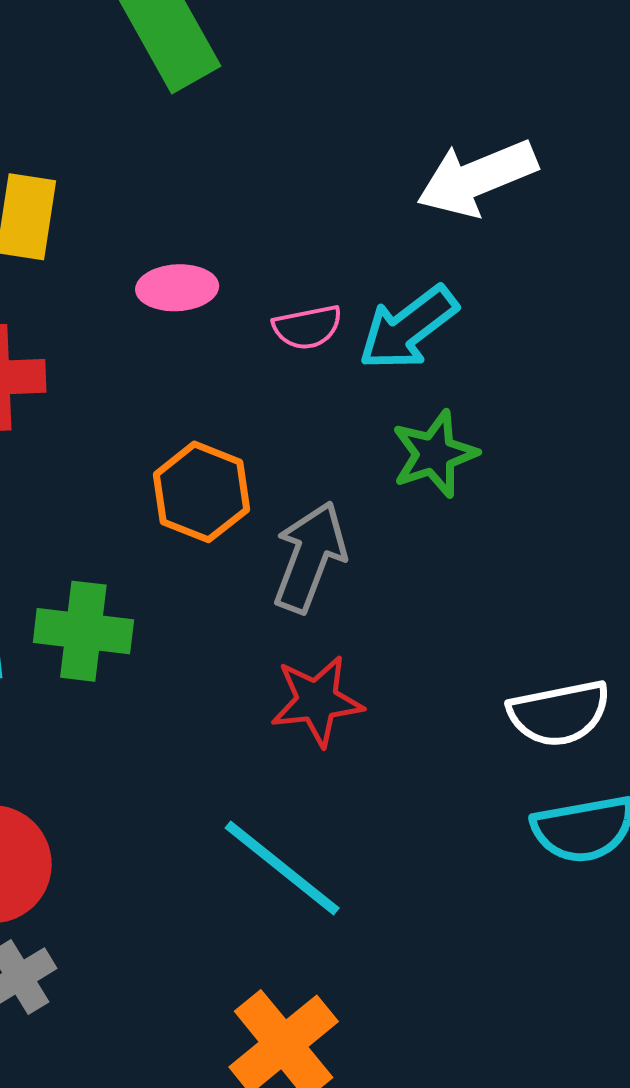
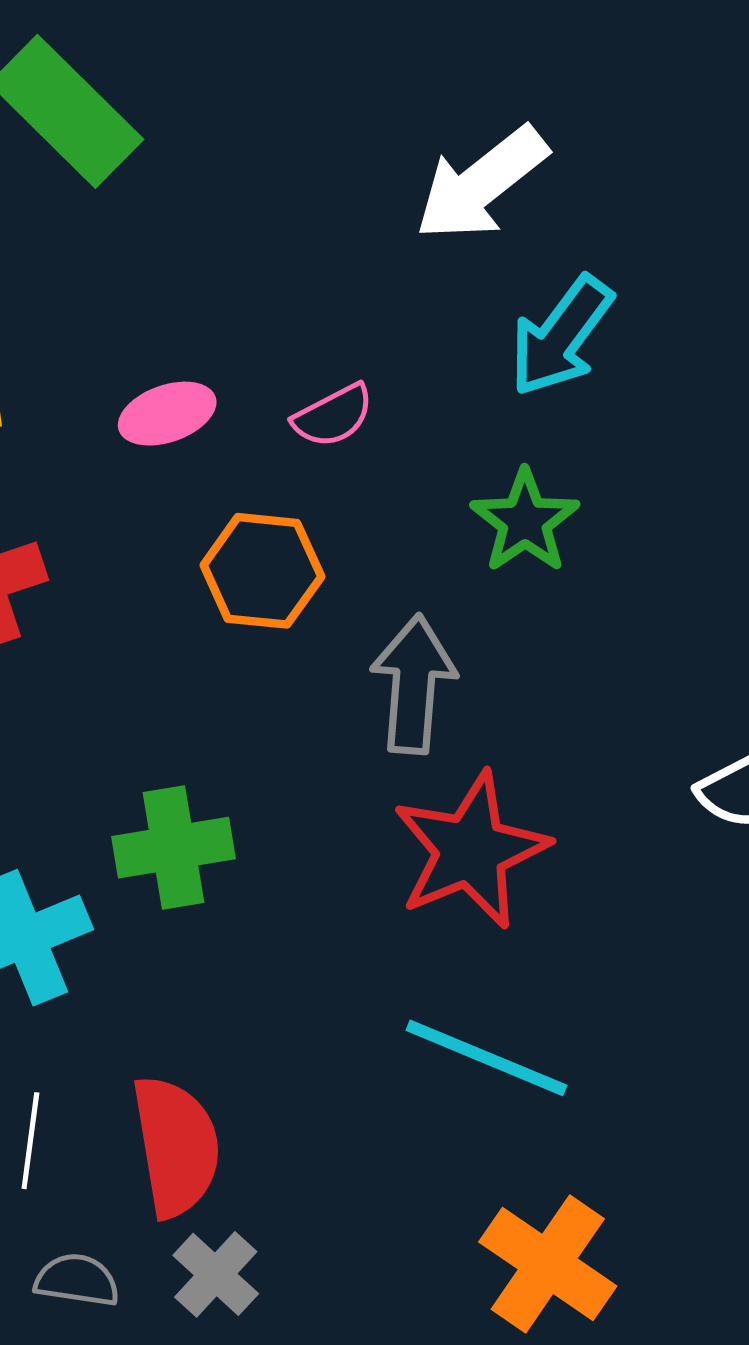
cyan arrow: (408, 328) -> (561, 336), moved
orange hexagon: (201, 492) -> (262, 571), moved
red star: (317, 701) -> (471, 850), size x1.4

